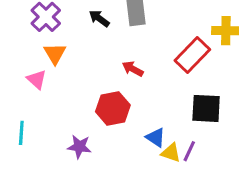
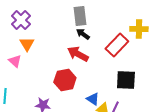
black arrow: (99, 18) -> (83, 34), moved
red arrow: (133, 69) -> (78, 54), size x1.5

